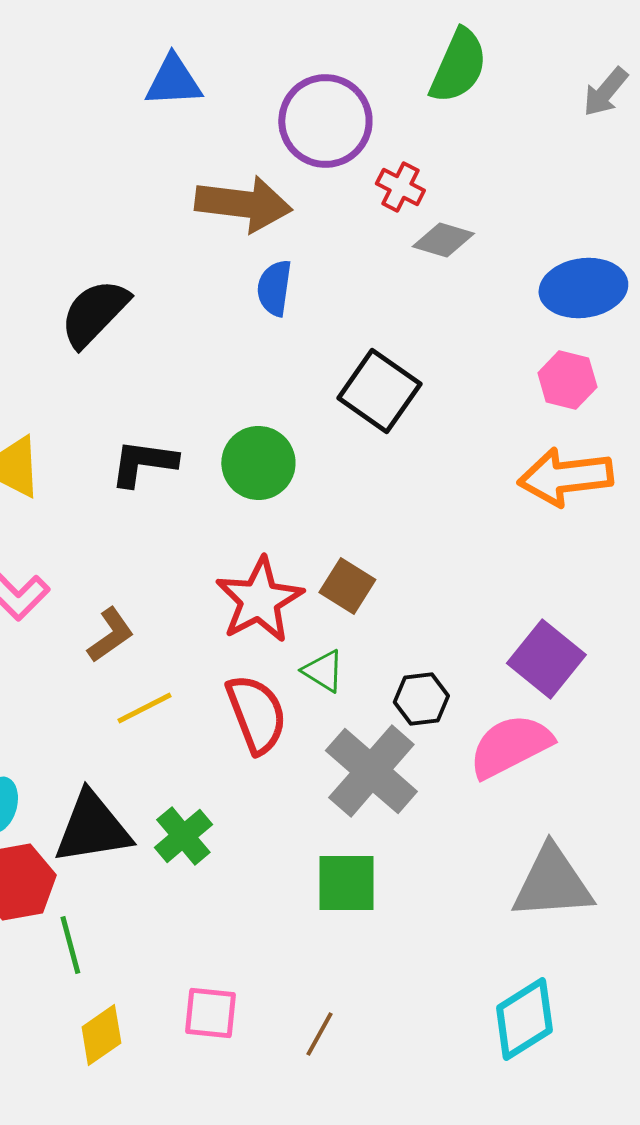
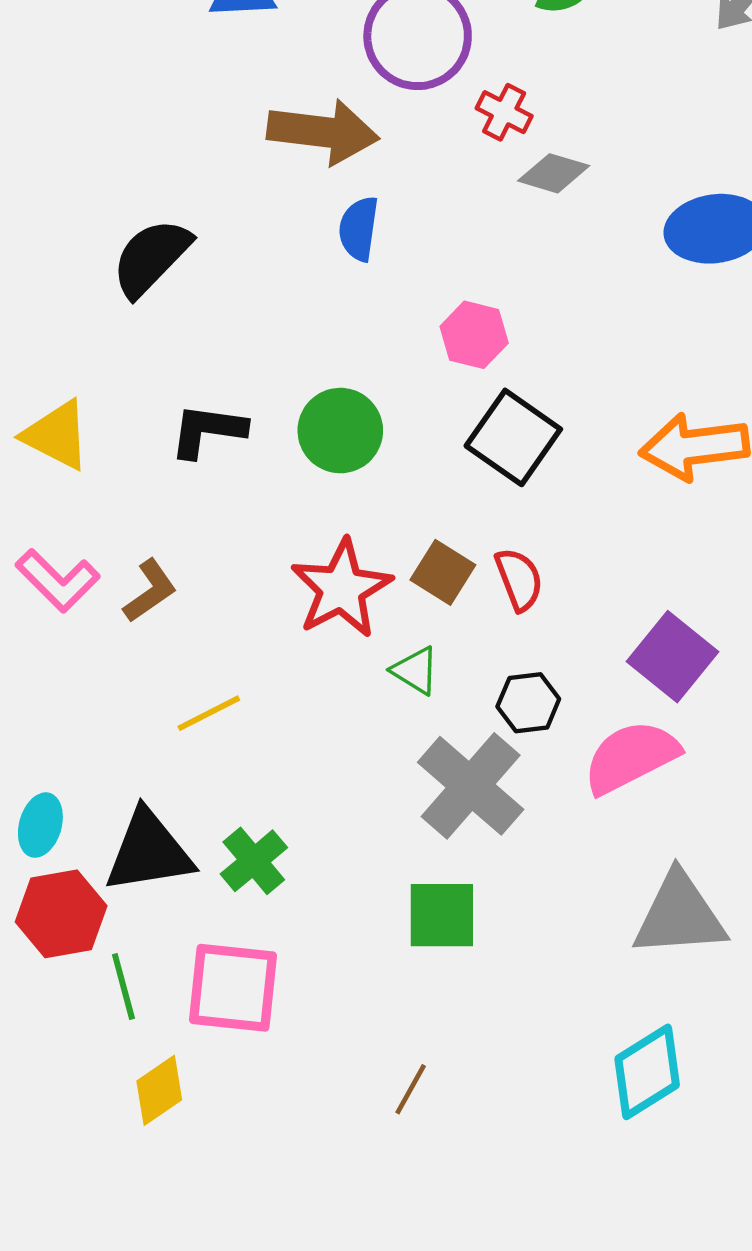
pink hexagon: (567, 380) -> (474, 335), moved
black square: (379, 391) -> (513, 437), moved
brown L-shape: (110, 635) -> (150, 591), moved
red semicircle: (256, 714) -> (519, 579), moved, size x0.7
pink square: (210, 1013) -> (233, 988), moved, size x1.5

